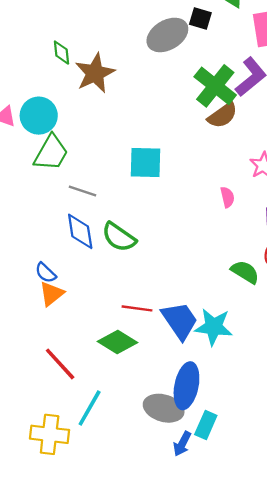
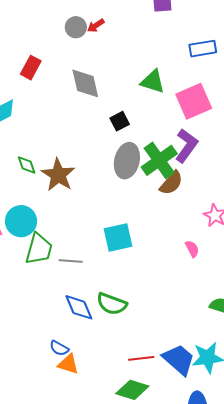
black square: (200, 18) -> (120, 121), moved, turned -30
gray ellipse: (167, 35) -> (127, 161), moved, turned -32
green cross: (215, 86) -> (159, 160), turned 30
gray line: (82, 191) -> (71, 261), moved
orange triangle: (52, 294) -> (68, 364), turned -50

